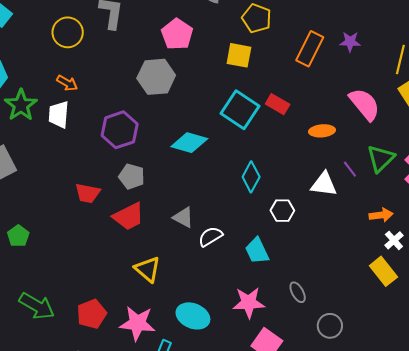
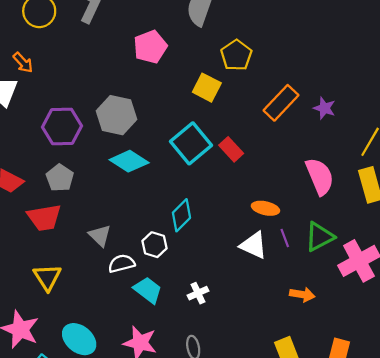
gray hexagon: (156, 77) -> (117, 115), moved
orange ellipse: (322, 131) -> (265, 208), moved
white hexagon: (282, 211) -> (154, 245), moved
white cross: (394, 240) -> (198, 293), moved
cyan trapezoid: (257, 251) -> (148, 290), moved, turned 136

